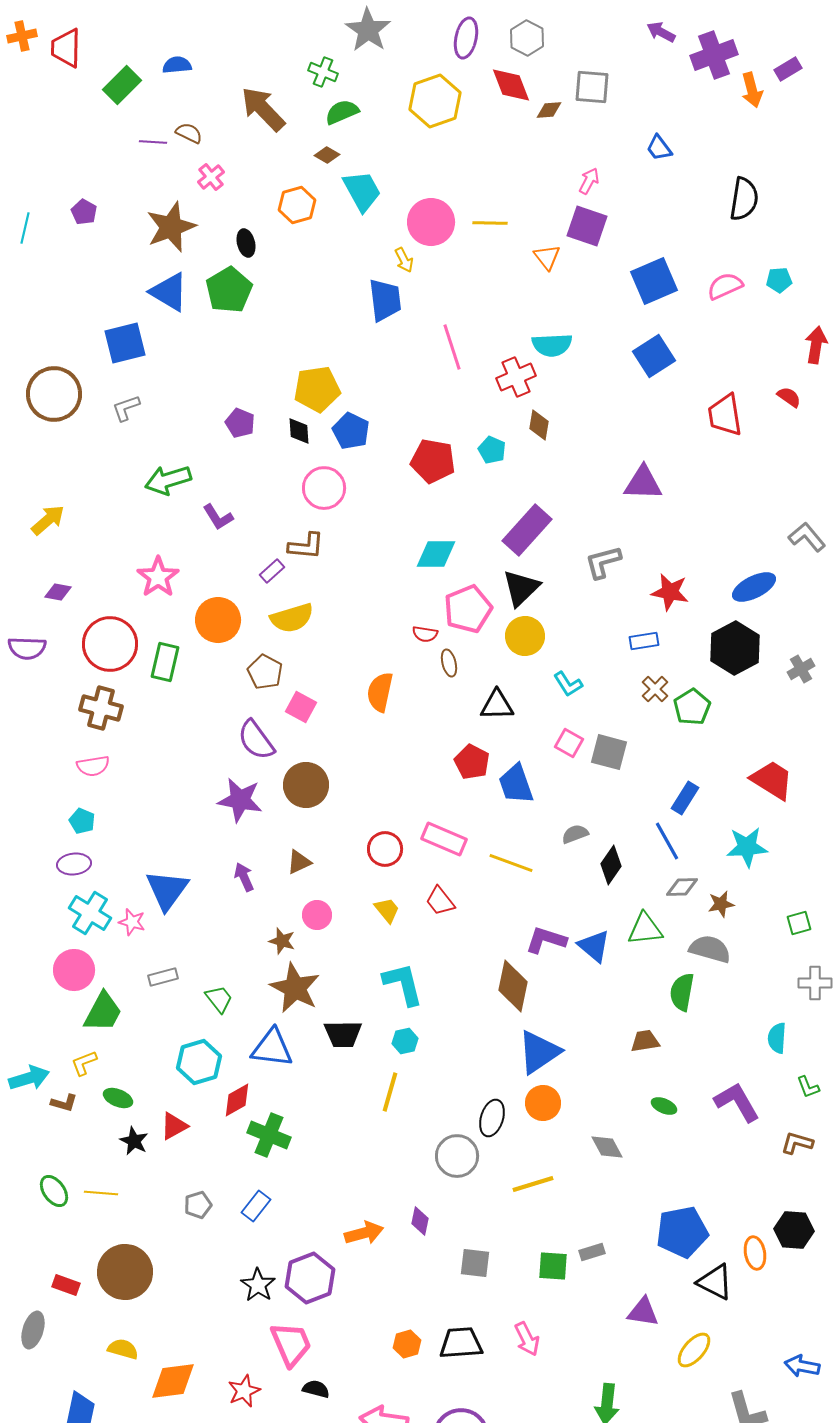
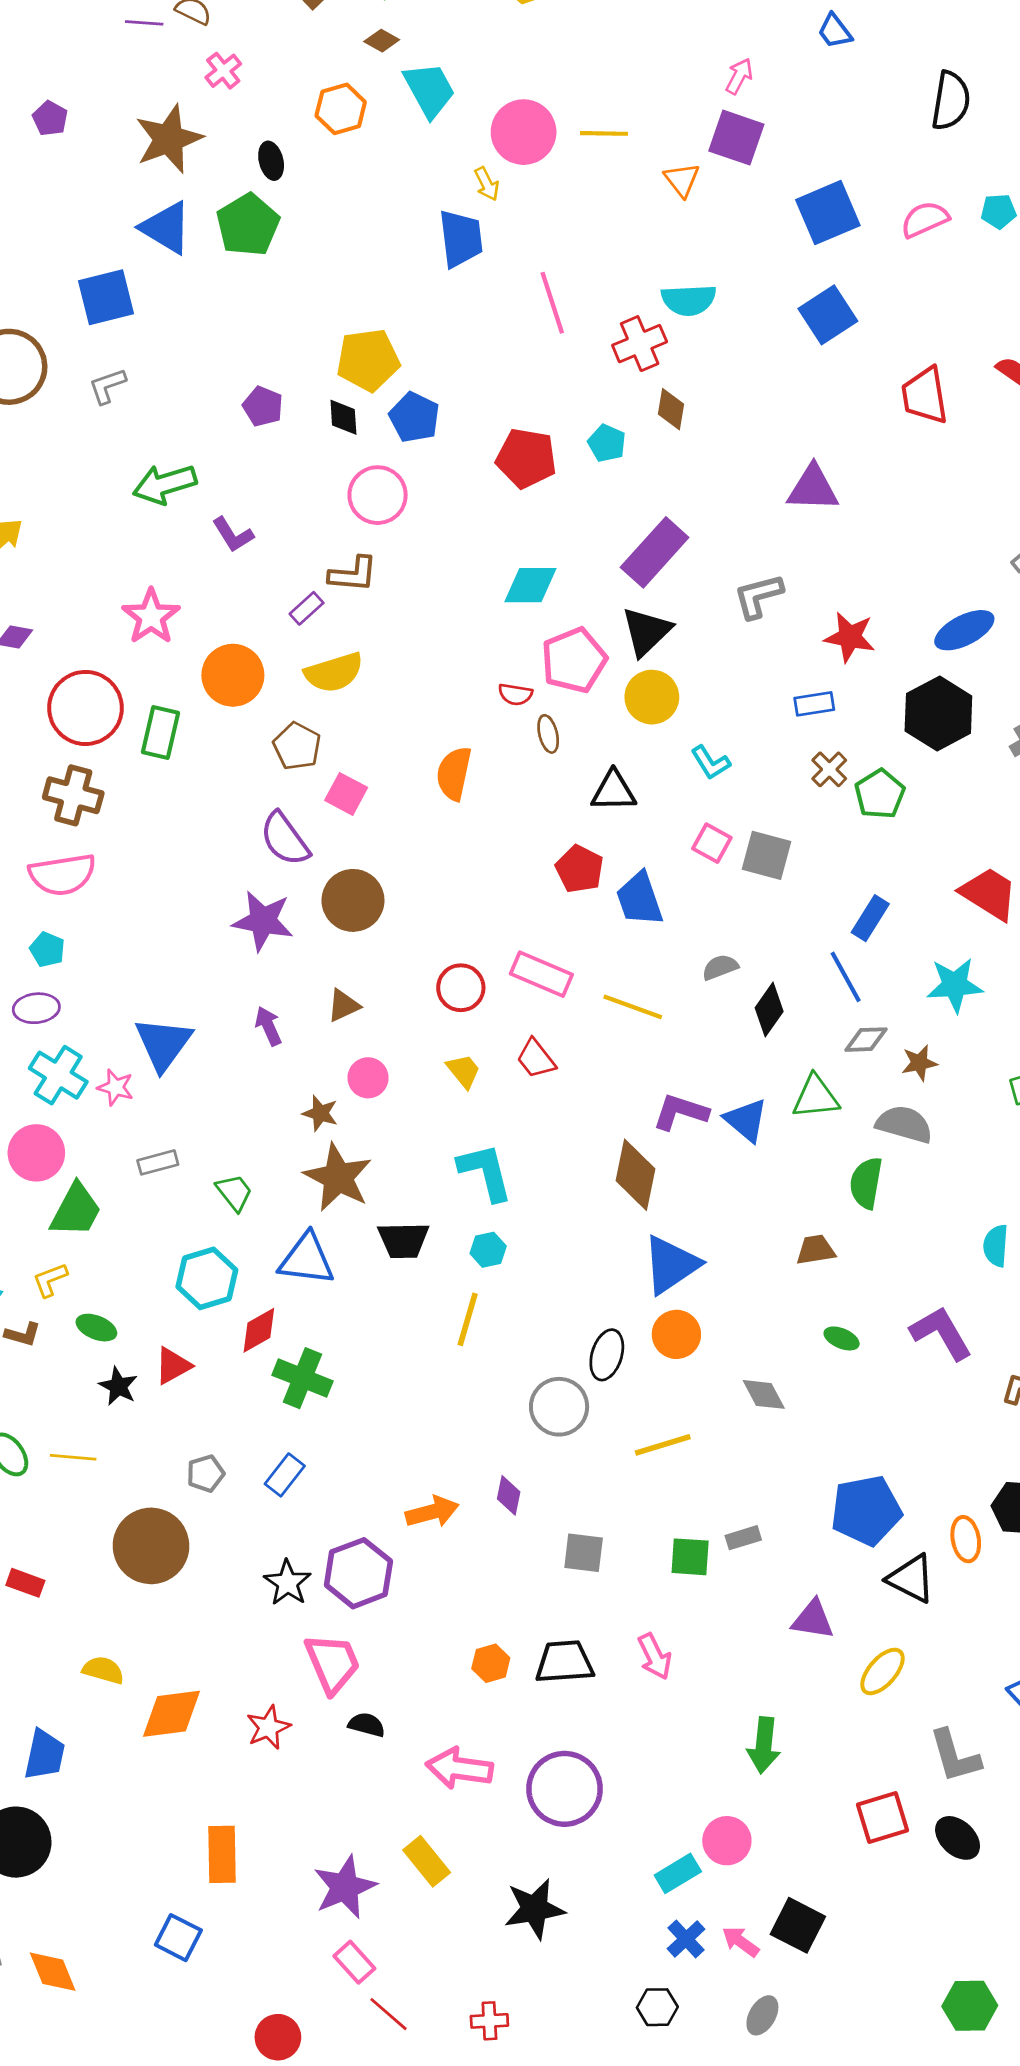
pink semicircle: (93, 766) -> (62, 874), size x1.5
brown circle: (125, 1272) -> (151, 1546), moved

